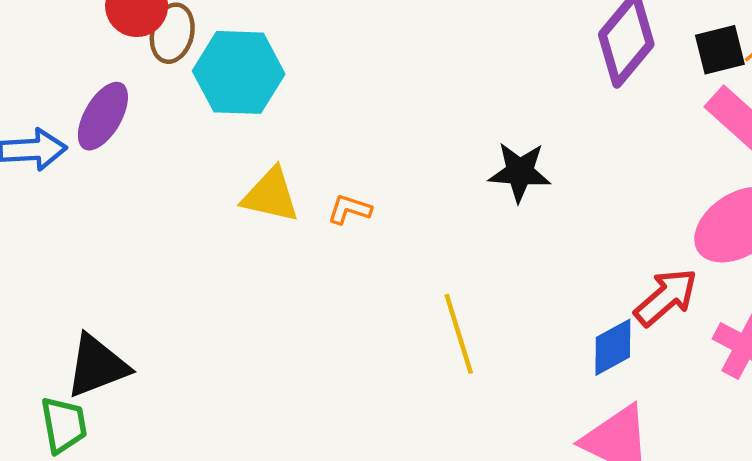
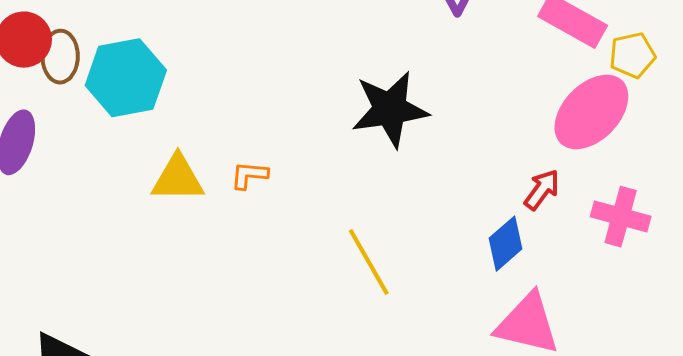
black star: (520, 172) -> (390, 109), size x1.4
red arrow: (666, 297) -> (542, 190), size x0.7

